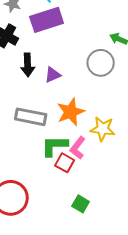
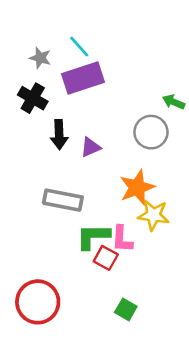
orange star: (71, 112) -> (137, 187), moved
pink L-shape: (78, 148) -> (122, 239), turned -35

